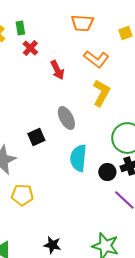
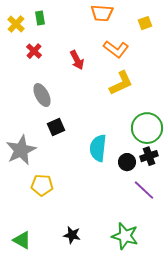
red cross: (30, 48) -> (34, 51), moved
yellow L-shape: (101, 93) -> (121, 83), turned 36
gray ellipse: (66, 118) -> (42, 95), moved

